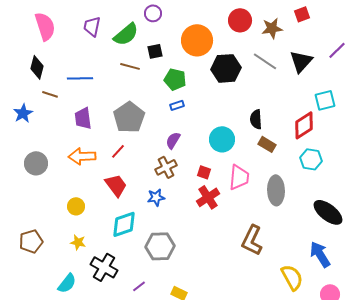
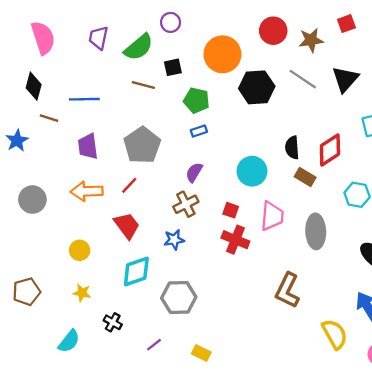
red diamond: (304, 125) -> (330, 150), moved
red cross: (208, 197) -> (235, 240), turned -35
black cross: (104, 267) -> (113, 322), size x0.6

